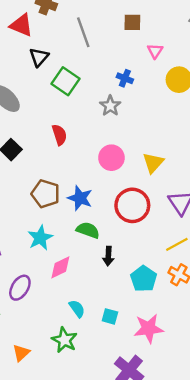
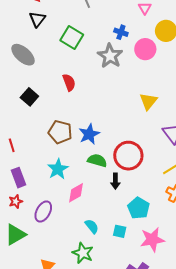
black triangle: (39, 57) -> (37, 19), moved
gray star: (110, 106) -> (110, 56), size x1.4
pink circle: (111, 158) -> (145, 49), moved
blue star: (80, 198) -> (89, 134), turned 30
red circle: (132, 205) -> (128, 156), moved
cyan pentagon: (144, 279) -> (138, 208), moved

